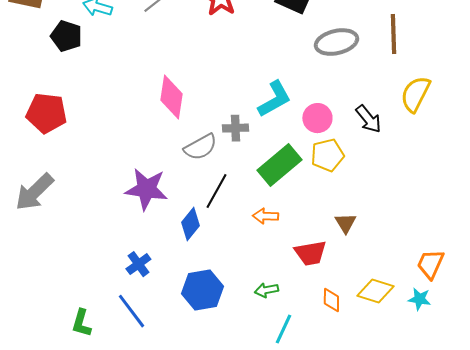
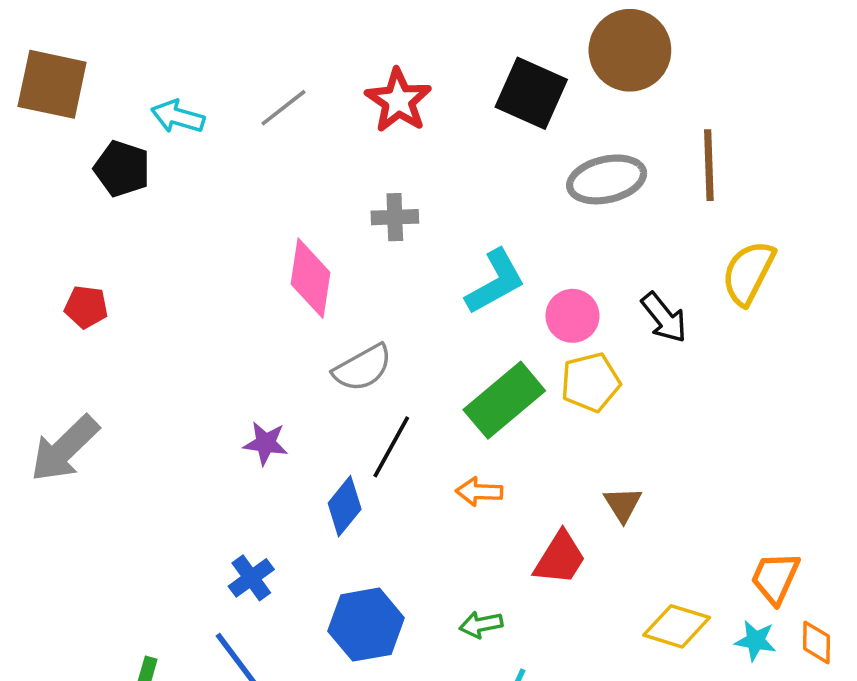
red pentagon: (46, 113) -> (86, 307), size x0.6
gray cross: (235, 128) -> (395, 217), moved
purple star: (146, 189) -> (266, 443), size x0.6
red trapezoid: (310, 253) -> (560, 558), turned -48
orange diamond: (331, 300) -> (817, 642), moved

